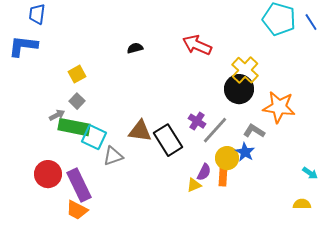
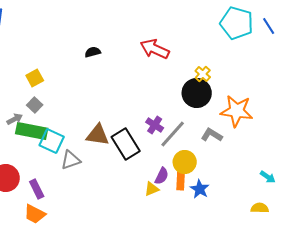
yellow cross: (245, 70) -> (203, 74), size x0.6
blue star: (245, 152) -> (200, 189), moved
purple rectangle: (79, 185) -> (37, 189), size x0.6

